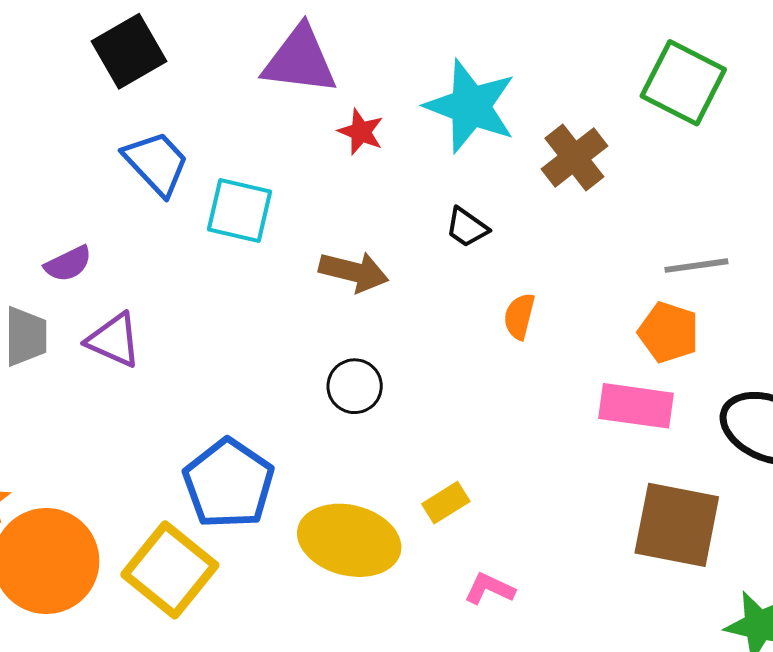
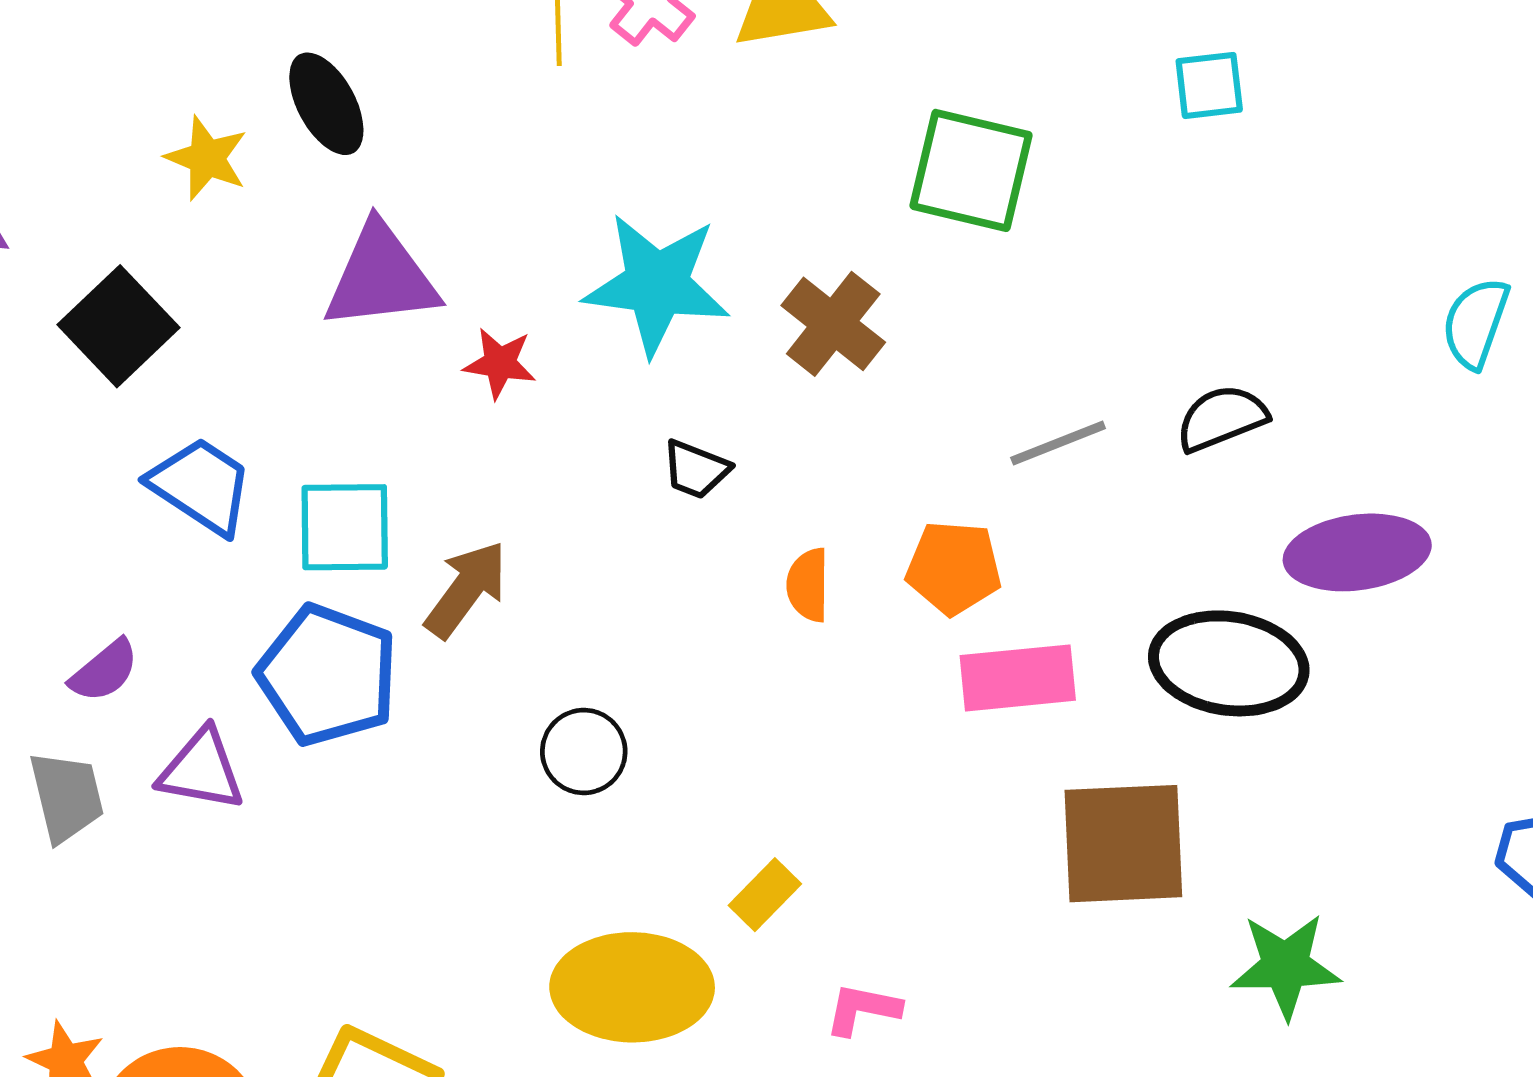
brown arrow: (354, 272) -> (466, 589), moved, turned -54
orange pentagon: (669, 332) -> (954, 568), moved
blue pentagon: (229, 484) -> (328, 675), moved

